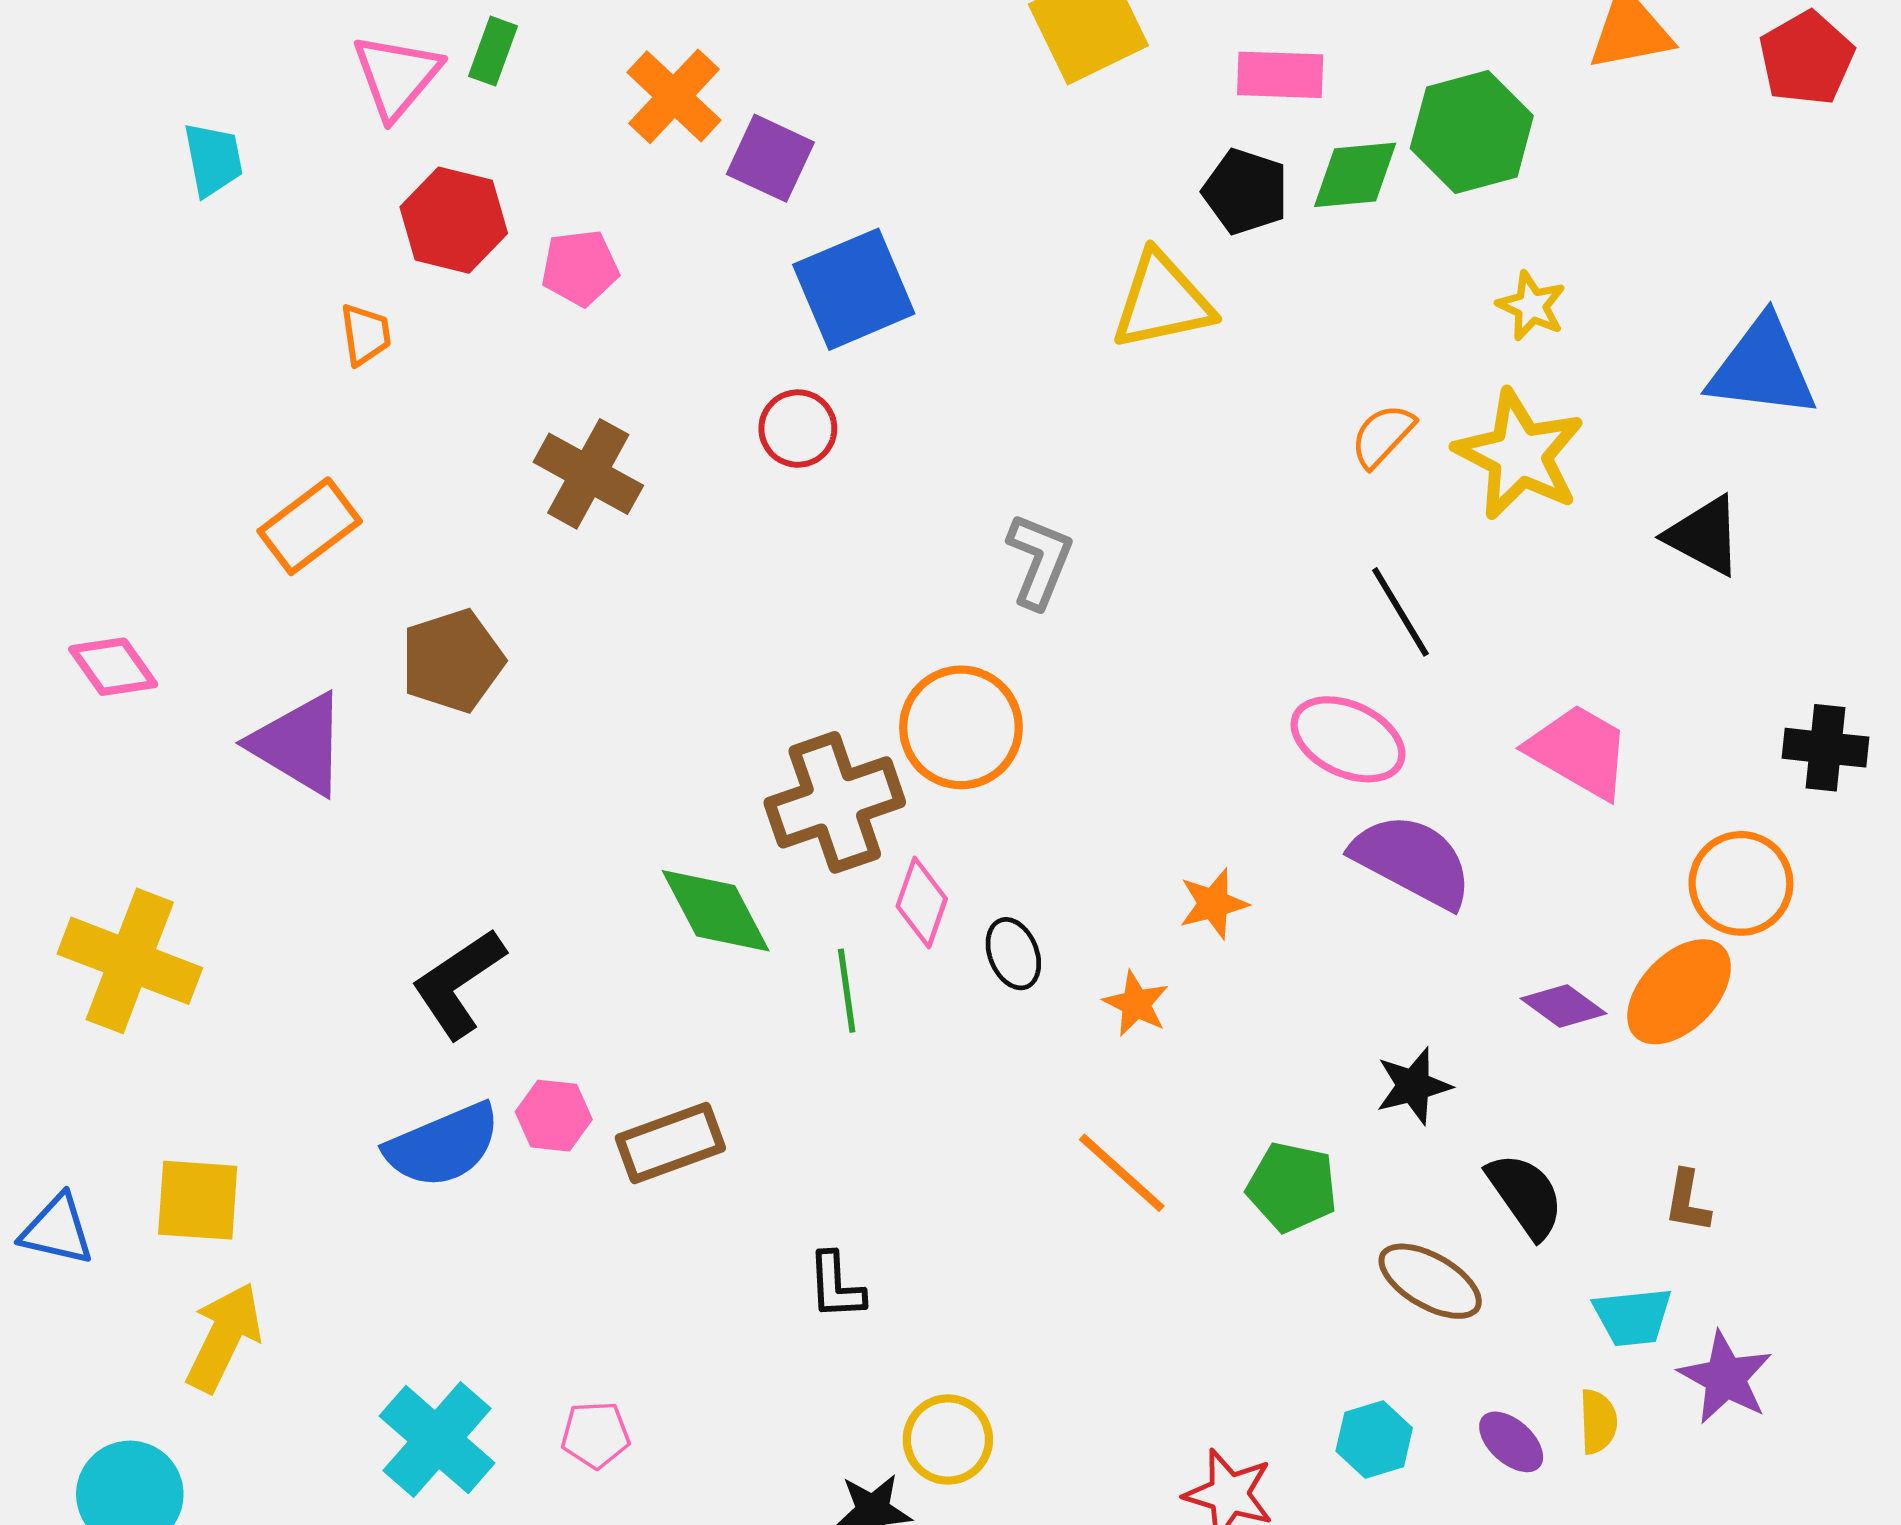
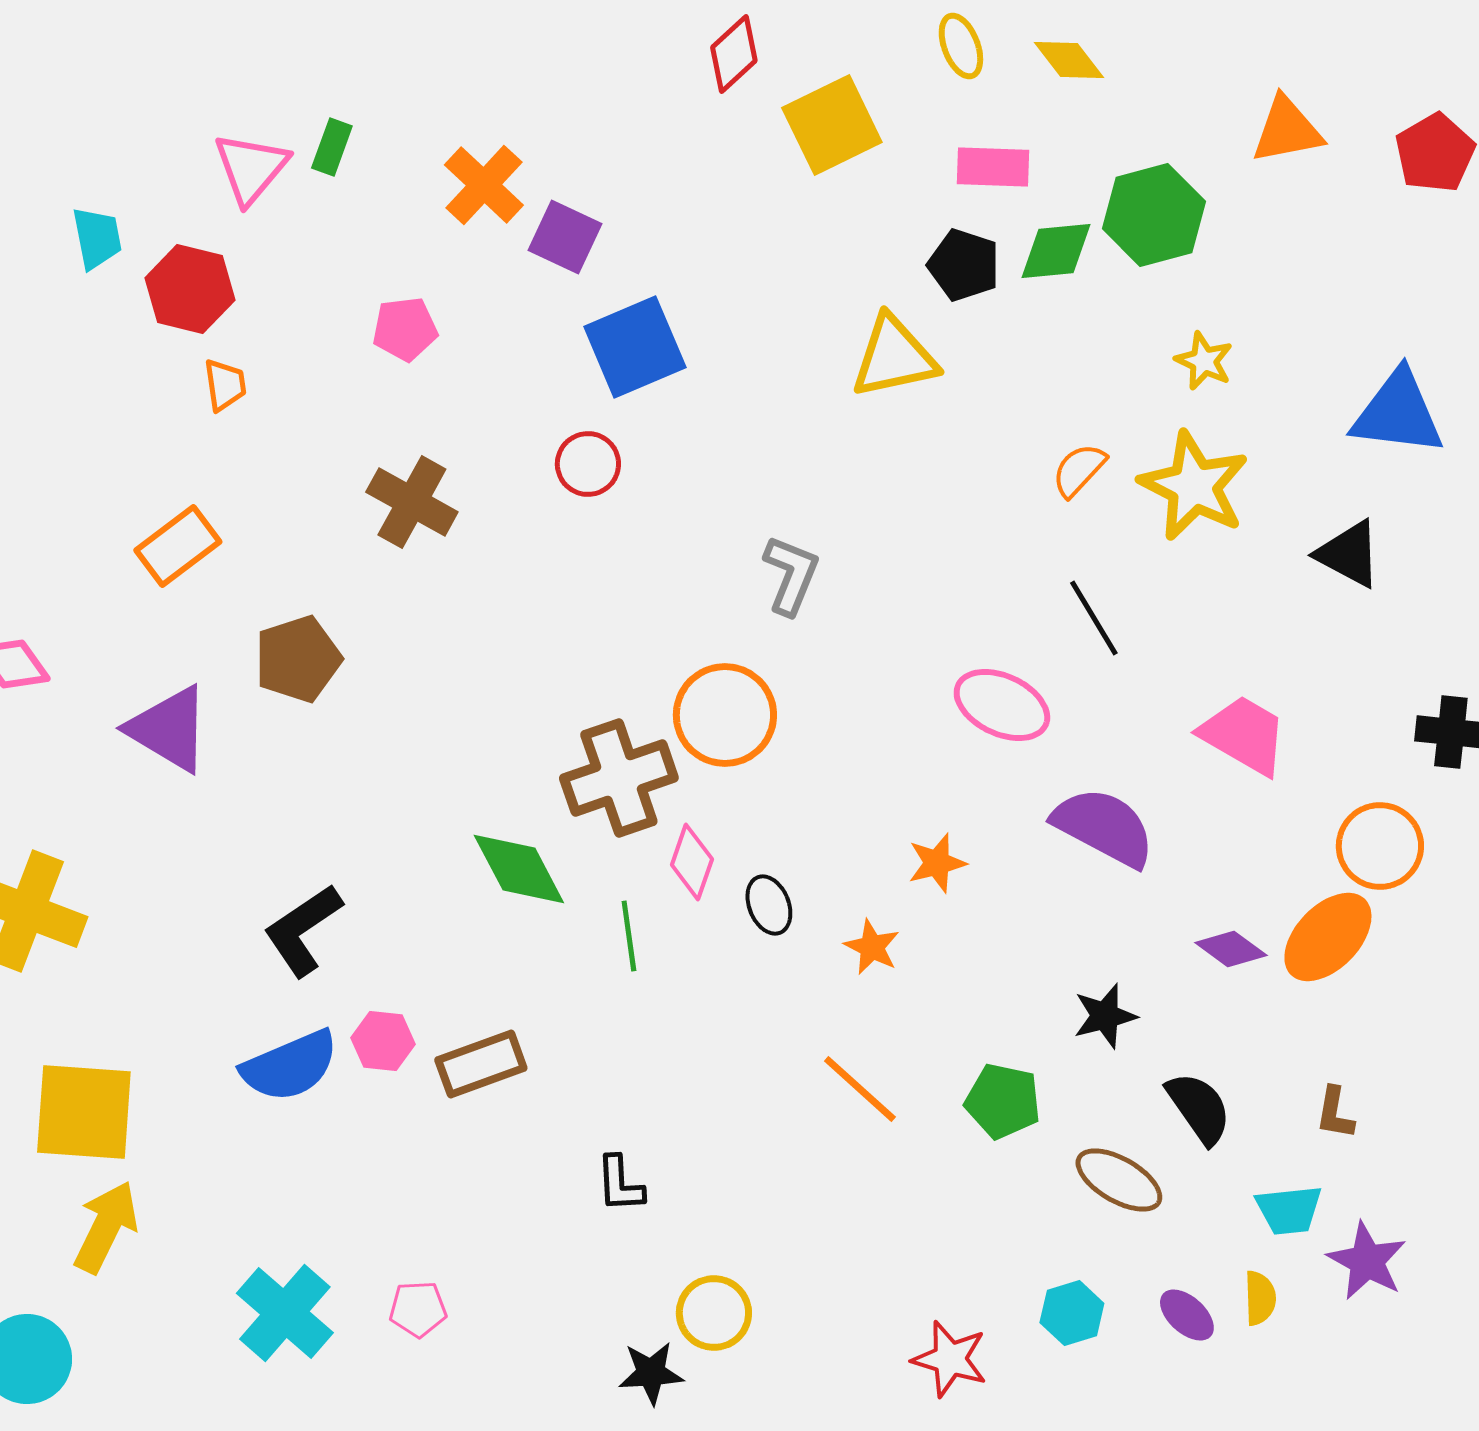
red hexagon: (454, 220) -> (190, 289), moved
pink ellipse: (1348, 739) -> (1002, 705), moved
yellow square: (198, 1200) -> (84, 1112), size x1.4

